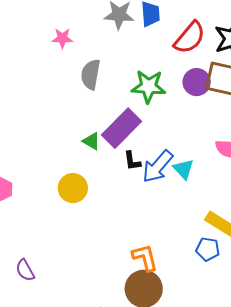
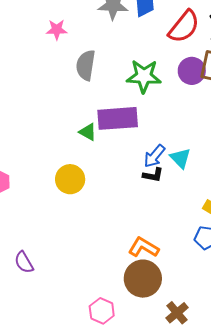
purple rectangle: (122, 128) -> (118, 118), turned 42
black L-shape: (132, 161) -> (153, 175), moved, turned -70
blue arrow: (158, 166) -> (154, 156), size x0.7
orange L-shape: (145, 258) -> (144, 247), turned -44

